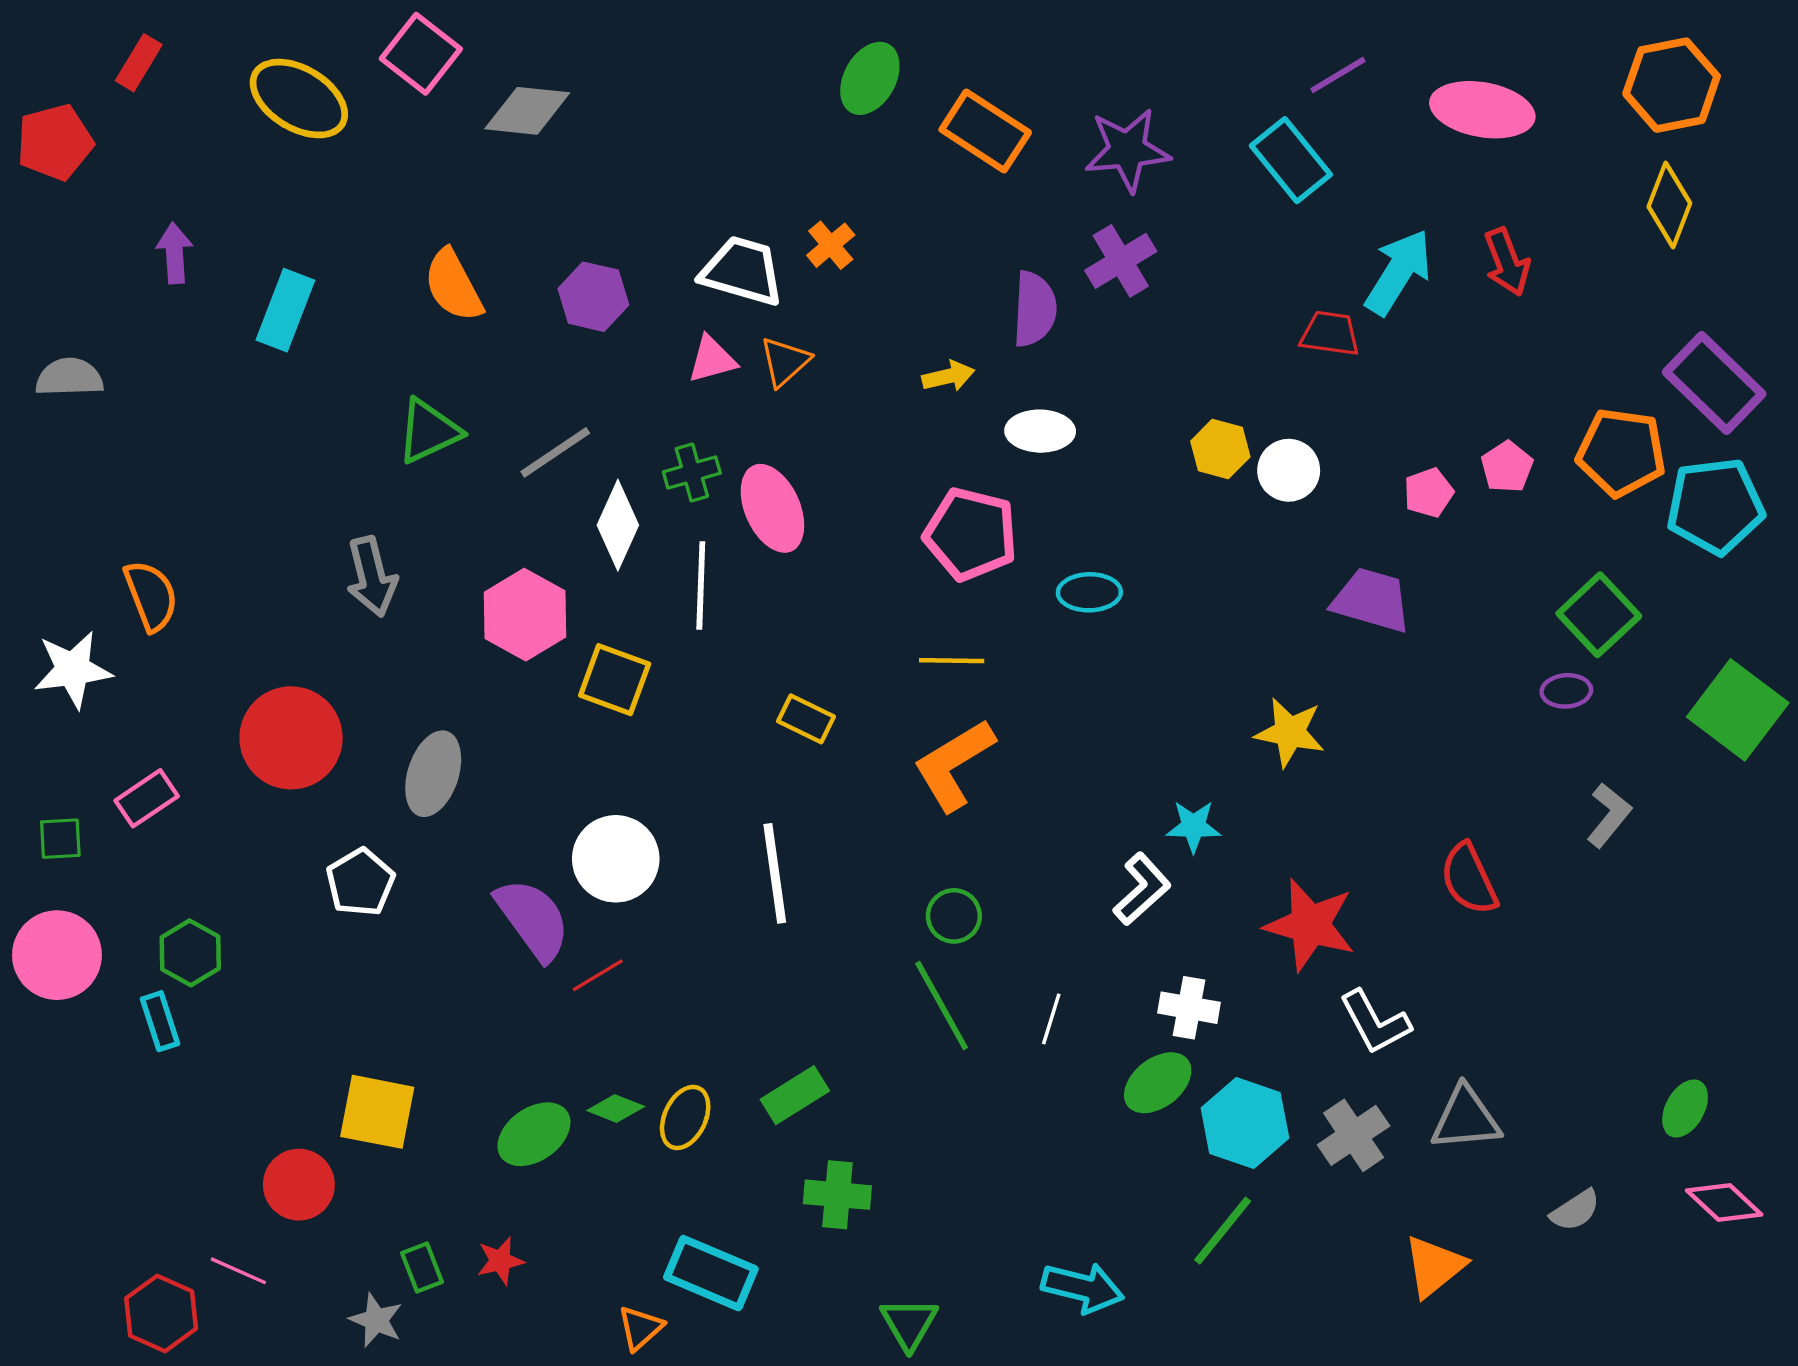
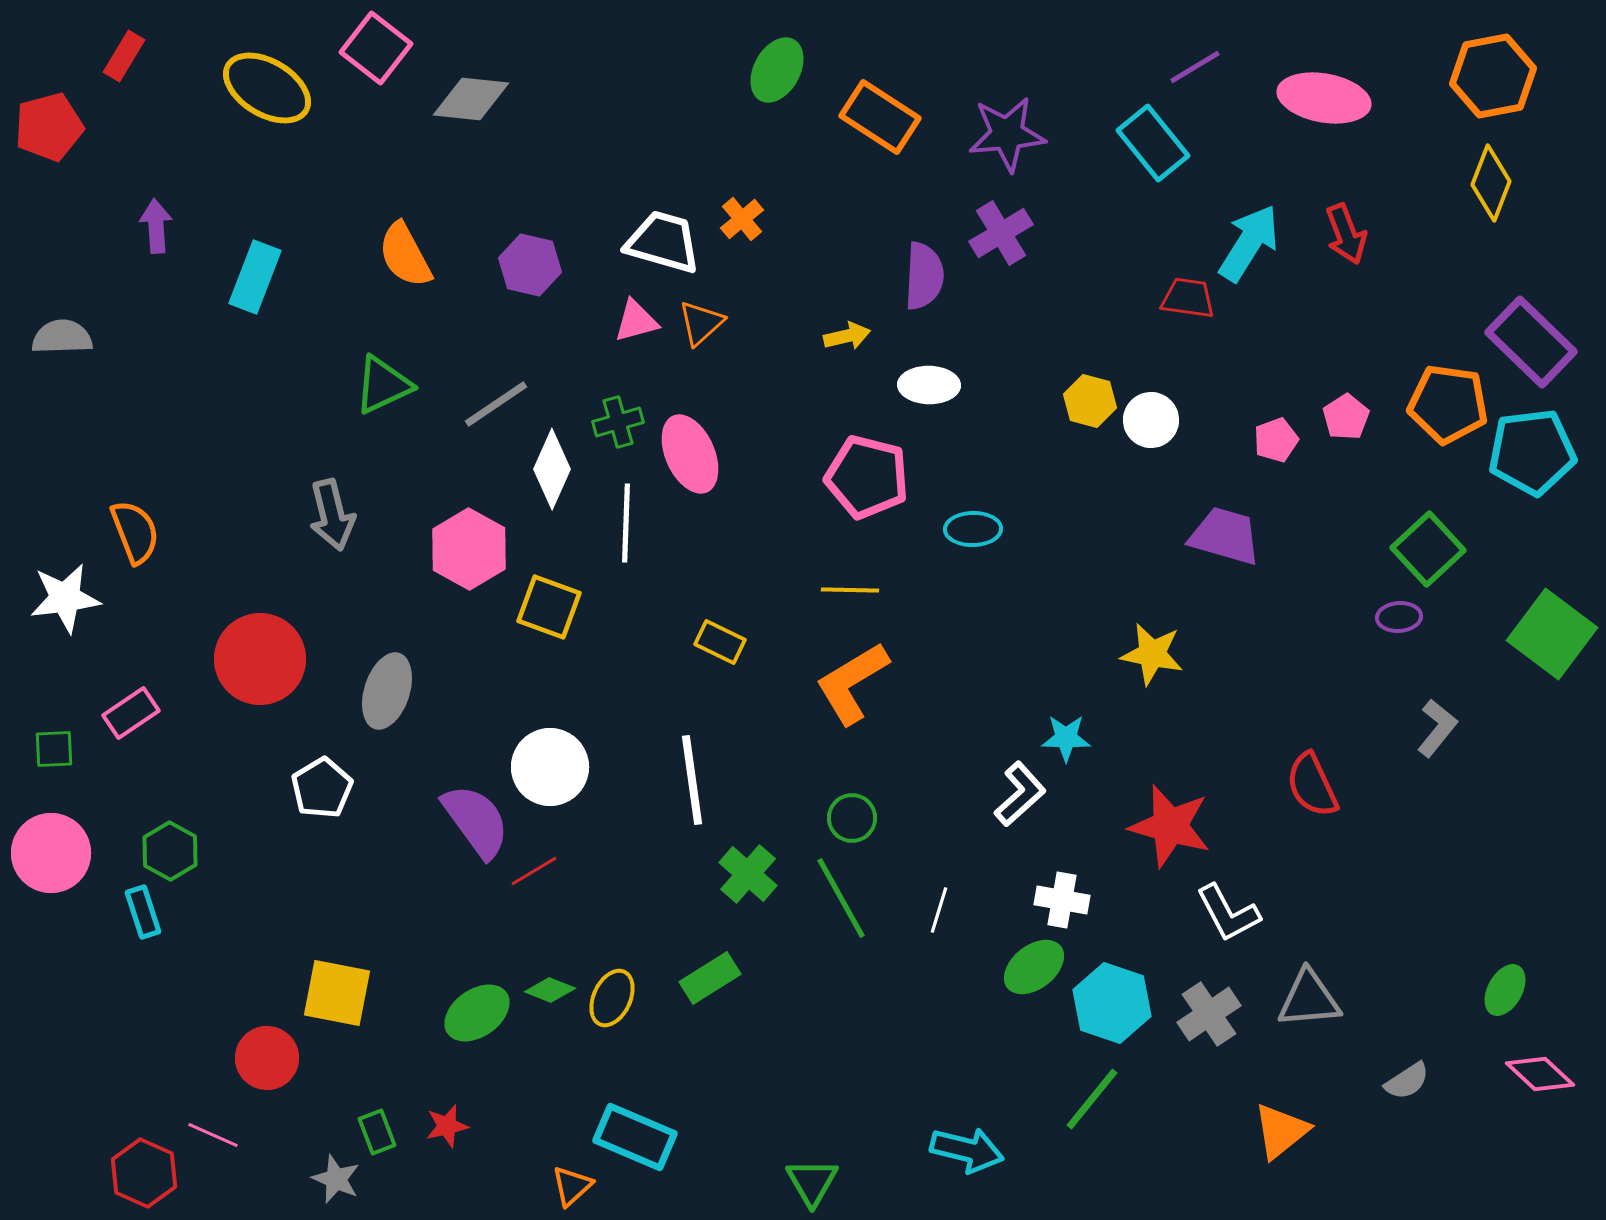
green cross: (837, 1195) -> (748, 874), moved, turned 36

